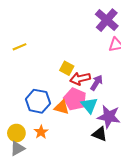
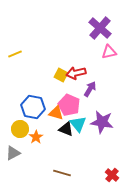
red arrow: (80, 79) -> (76, 73), moved
cyan triangle: (89, 105) -> (78, 124), moved
yellow circle: (16, 133) -> (20, 129), moved
black triangle: (100, 134) -> (66, 129), moved

